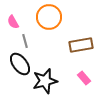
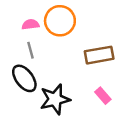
pink semicircle: (13, 22) -> (30, 24), moved, turned 112

